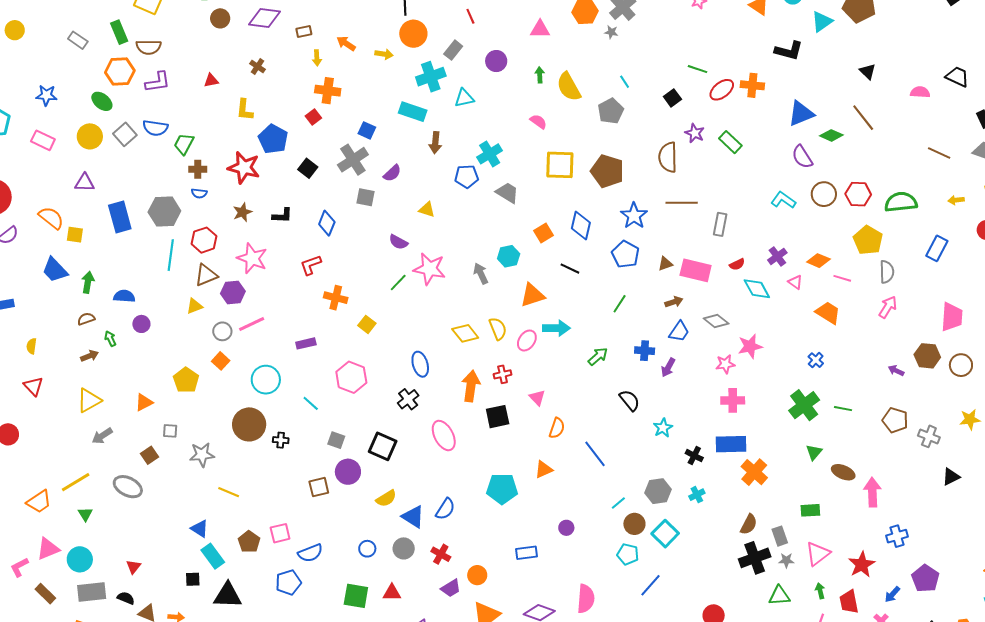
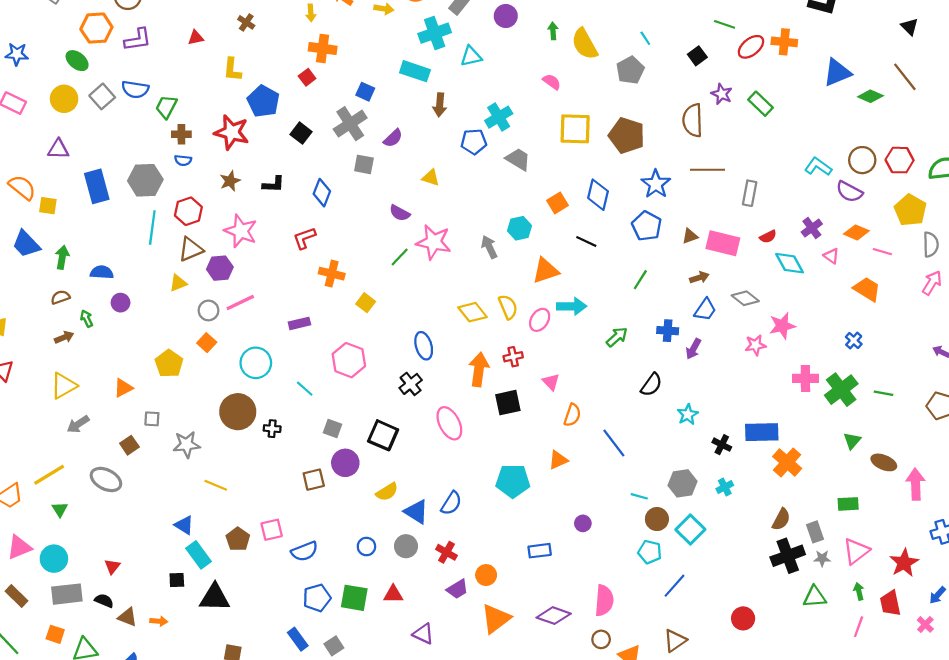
purple semicircle: (802, 157) -> (849, 192), moved, turned -30
black semicircle: (630, 400) -> (651, 385), turned 75
pink cross: (733, 400) -> (805, 378), moved
cyan line: (618, 503) -> (639, 496), turned 56
blue pentagon: (288, 582) -> (317, 598), moved

